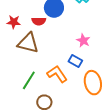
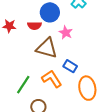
pink star: (83, 41) -> (66, 32), moved
brown triangle: (28, 43) -> (47, 48), moved

